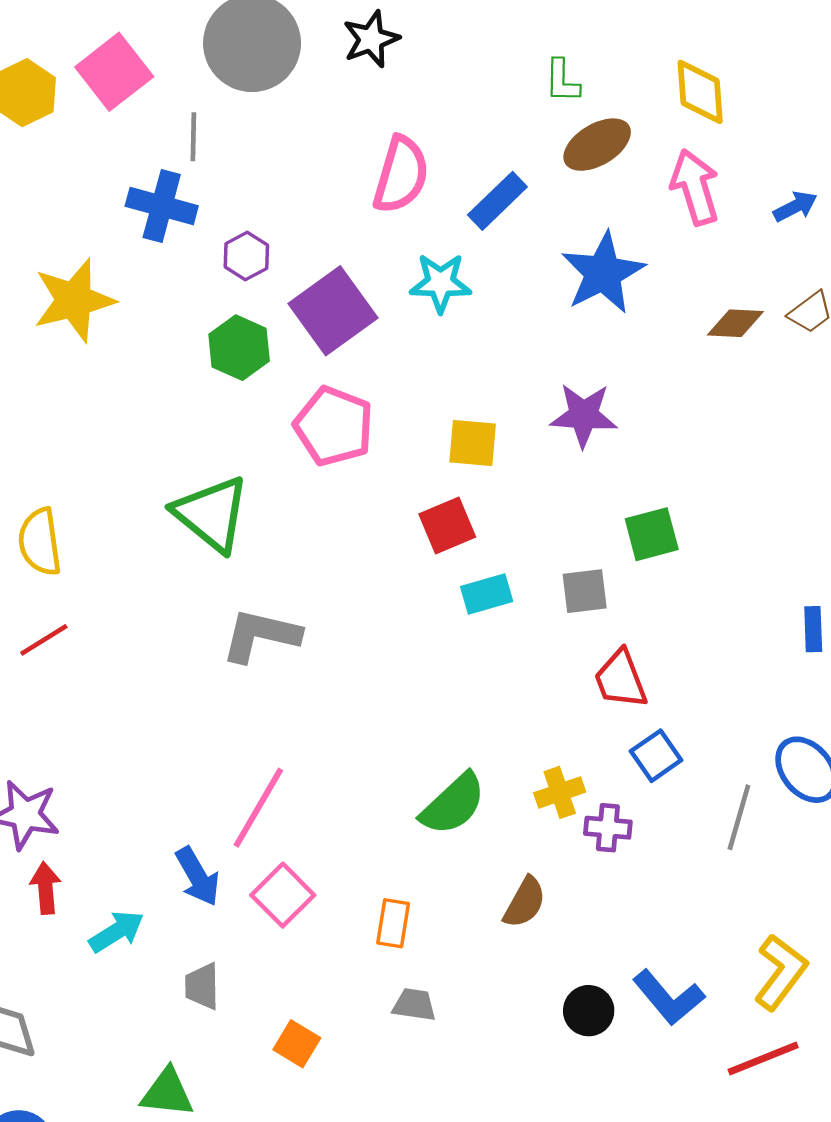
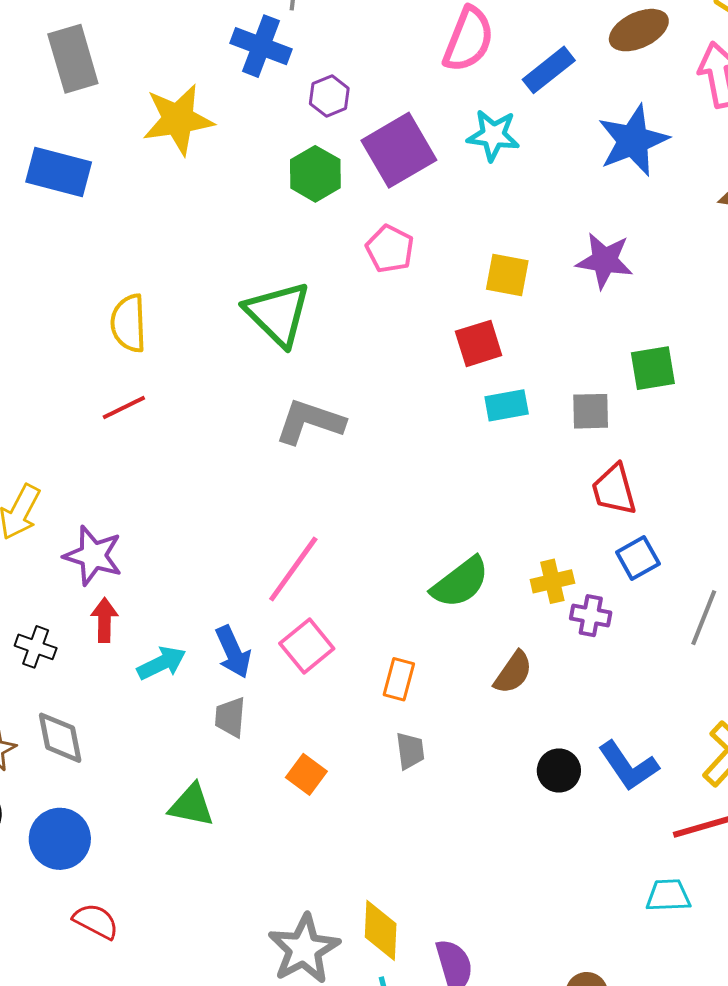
pink pentagon: (334, 426) -> (390, 249), size x0.7
blue arrow: (198, 876) -> (233, 652), moved
gray trapezoid: (414, 1005) -> (410, 751), turned 69

